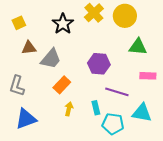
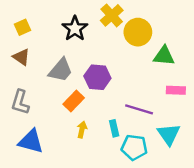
yellow circle: (125, 16) -> (138, 32), moved
brown triangle: (29, 48) -> (21, 57), moved, turned 42
purple hexagon: (99, 64) -> (97, 77), moved
cyan triangle: (142, 113) -> (169, 134), turned 45
blue triangle: (26, 119) -> (31, 141), turned 35

